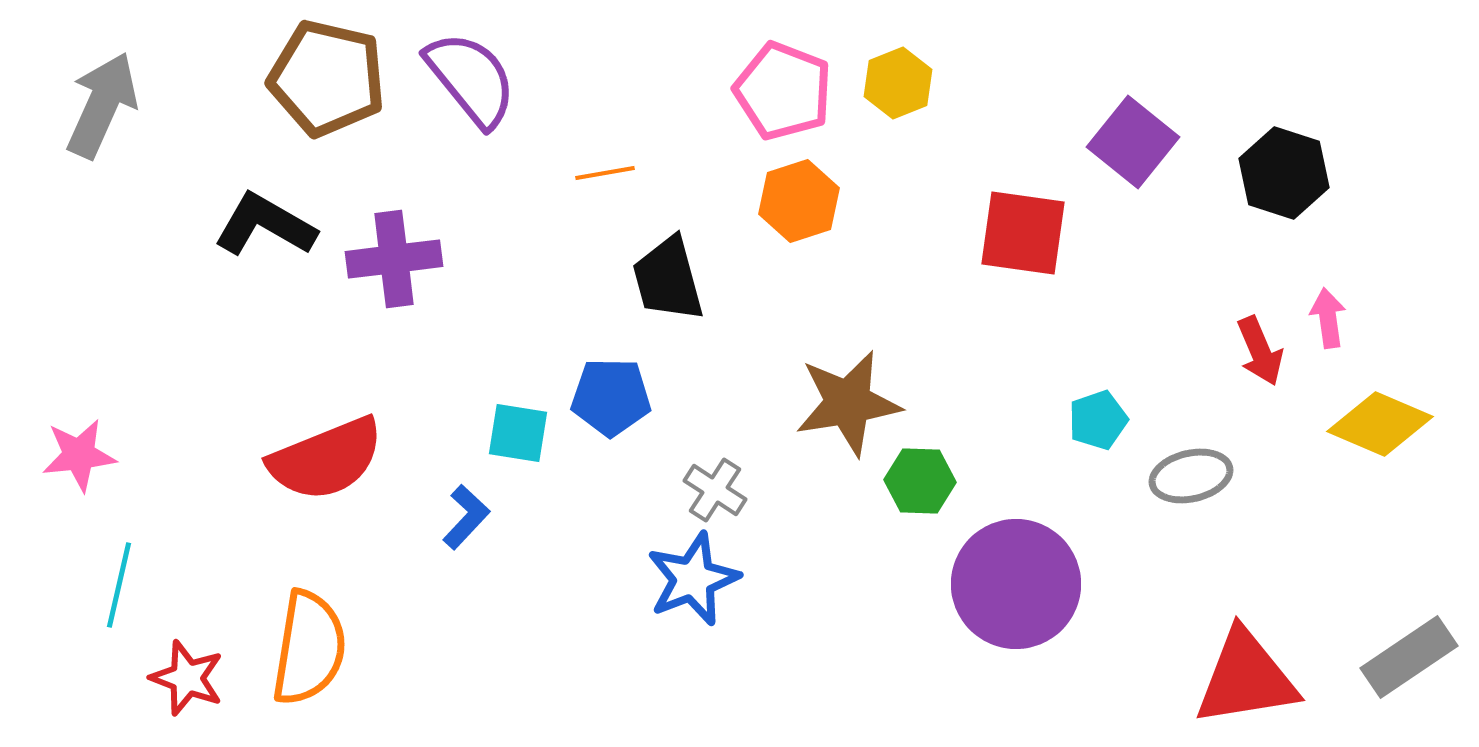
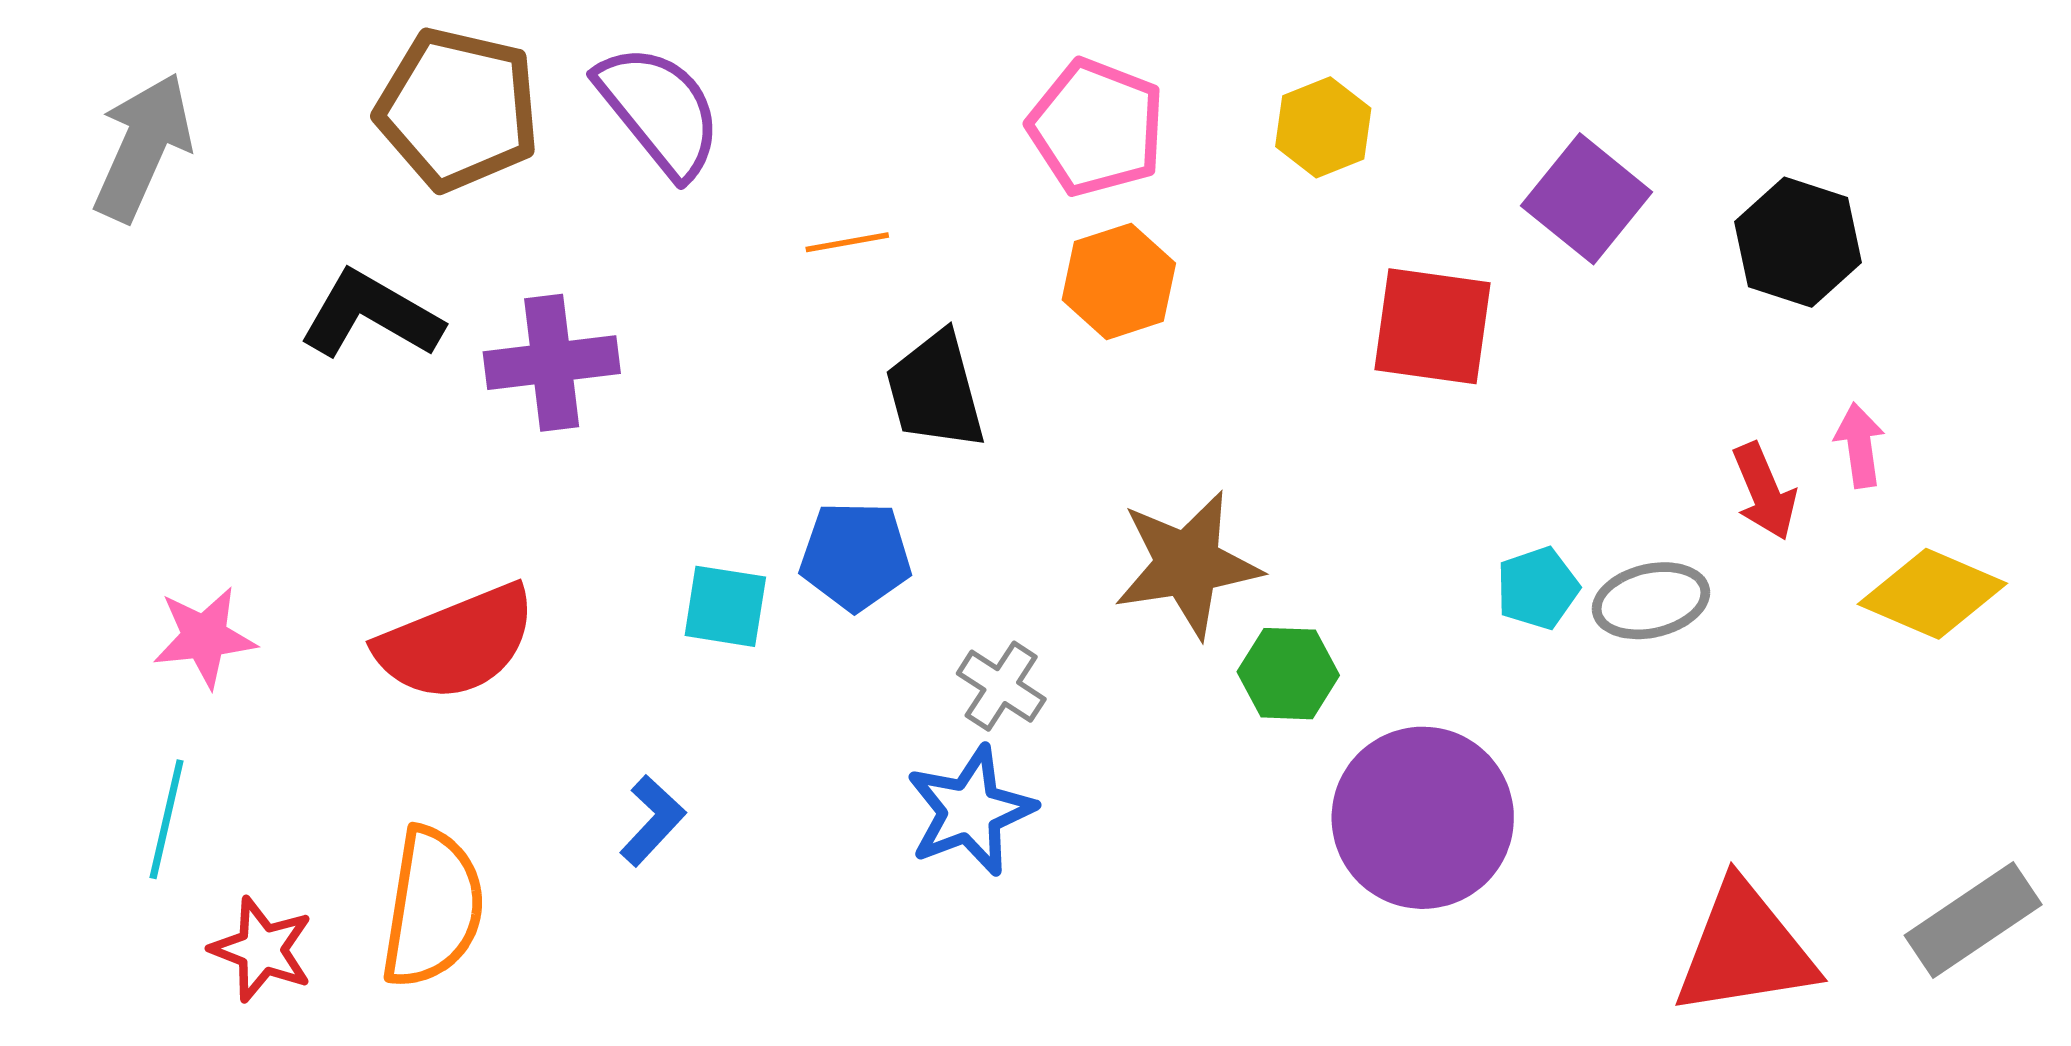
yellow hexagon: (898, 83) -> (1323, 127), moved
pink star: (79, 455) -> (204, 637), moved
gray ellipse: (1191, 476) -> (1651, 601), moved
blue L-shape: (466, 517) -> (652, 821), moved

